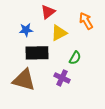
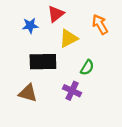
blue star: (26, 30) -> (30, 26), moved
brown triangle: (24, 80) -> (28, 93), size x0.7

